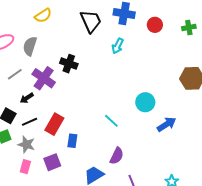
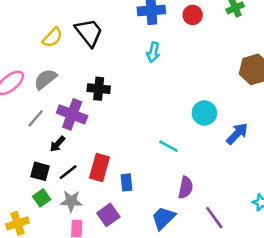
black trapezoid: (91, 21) -> (89, 32), moved
gray semicircle: (30, 46) -> (45, 79), turned 48

